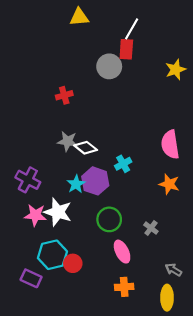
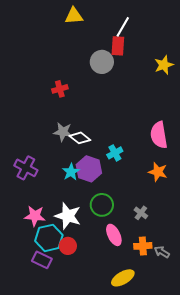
white star: (58, 212) -> (68, 216), moved
pink star: (35, 215) -> (35, 216), moved
purple rectangle: (31, 278) -> (42, 260), moved
orange cross: (124, 287) -> (143, 246), moved
yellow ellipse: (167, 298) -> (123, 278), moved, turned 60

